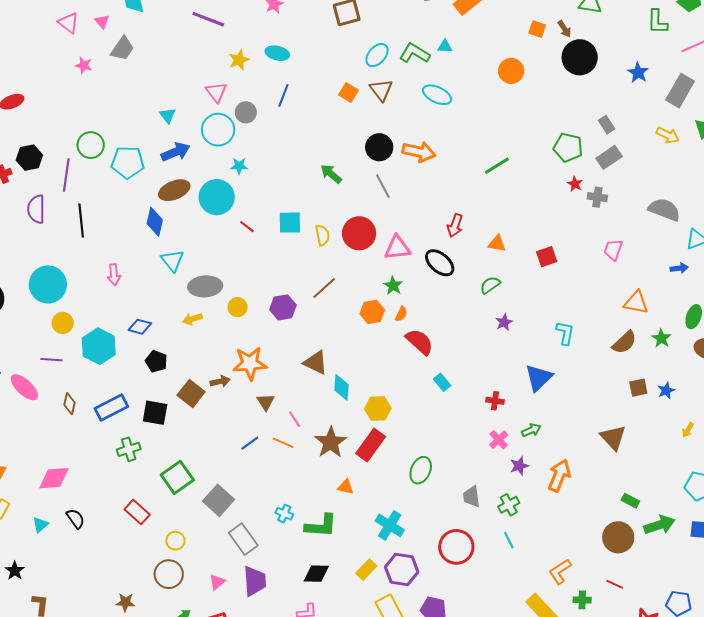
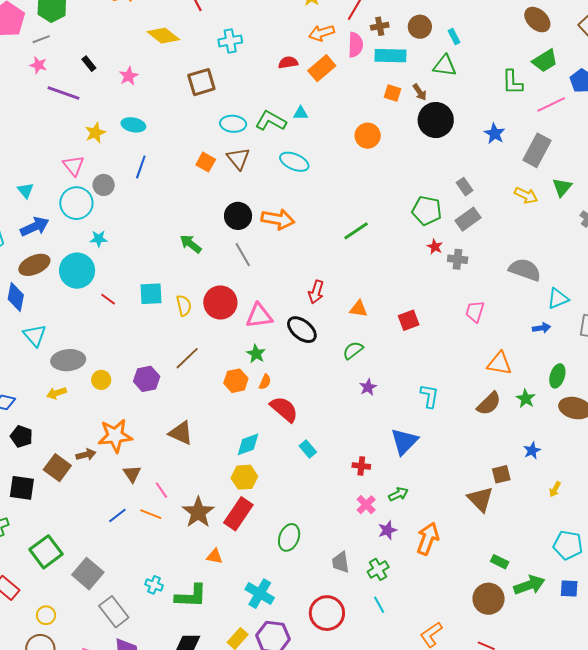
cyan ellipse: (377, 55) -> (233, 124), turned 55
cyan diamond: (341, 387) -> (248, 444), moved, turned 68
brown square: (638, 388) -> (501, 474), moved

